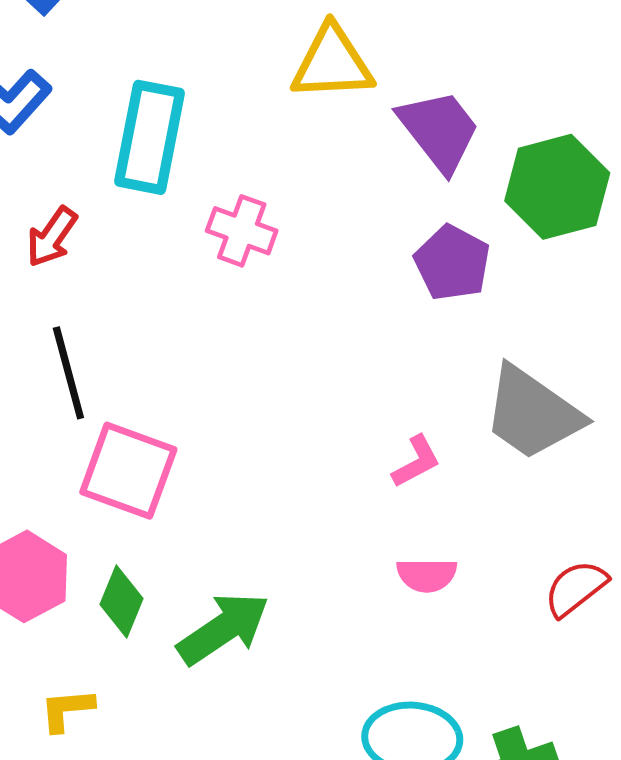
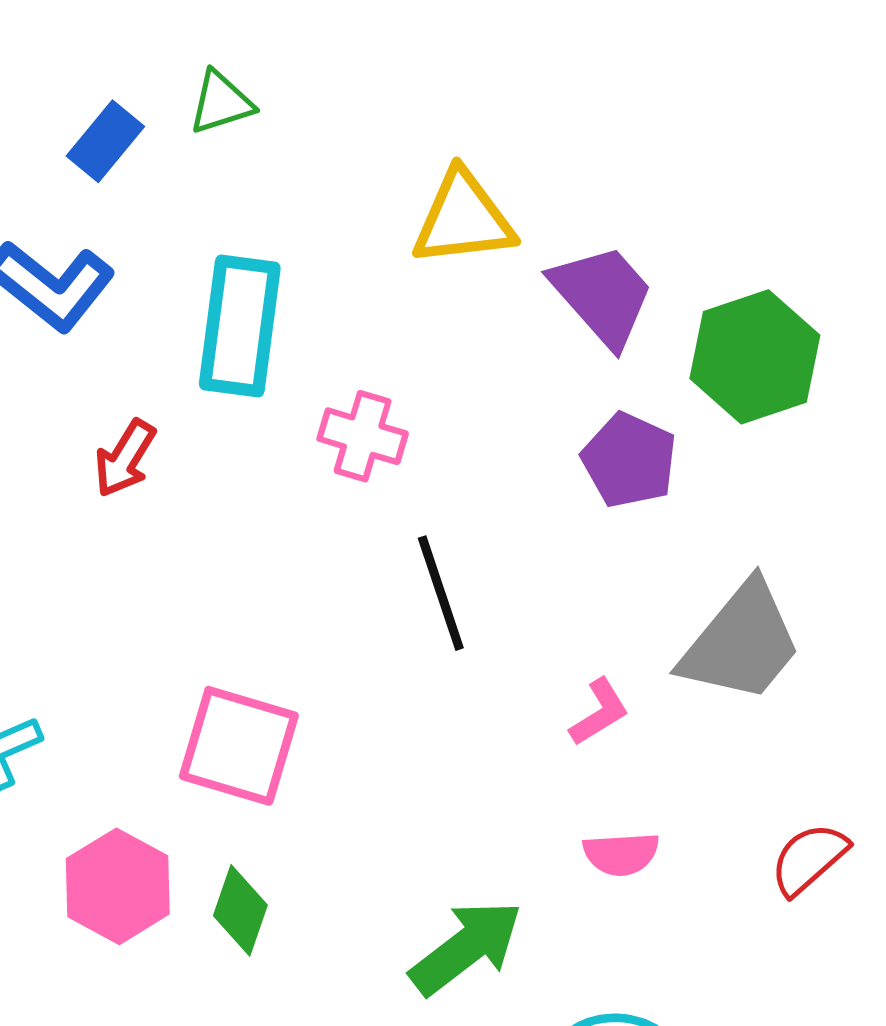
black line: (68, 373) -> (441, 593), moved
gray trapezoid: (532, 413) -> (741, 642), turned -82
green arrow: (223, 629) -> (466, 948), moved

